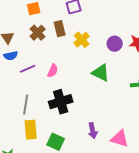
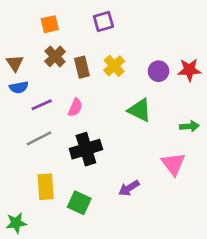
brown rectangle: (60, 29) -> (82, 67), moved
gray line: (26, 105) -> (39, 138), moved, turned 54
purple arrow: (93, 131) -> (129, 188), turned 70
pink triangle: (120, 139) -> (173, 164), moved, turned 36

